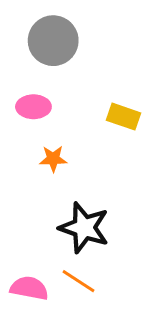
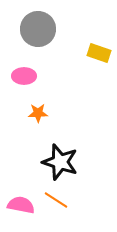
yellow rectangle: (123, 117) -> (99, 53), moved

